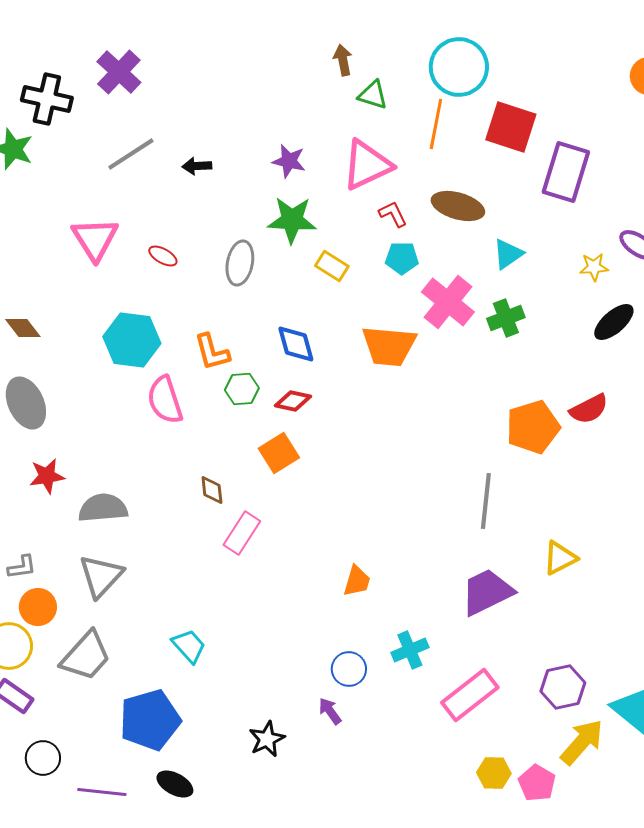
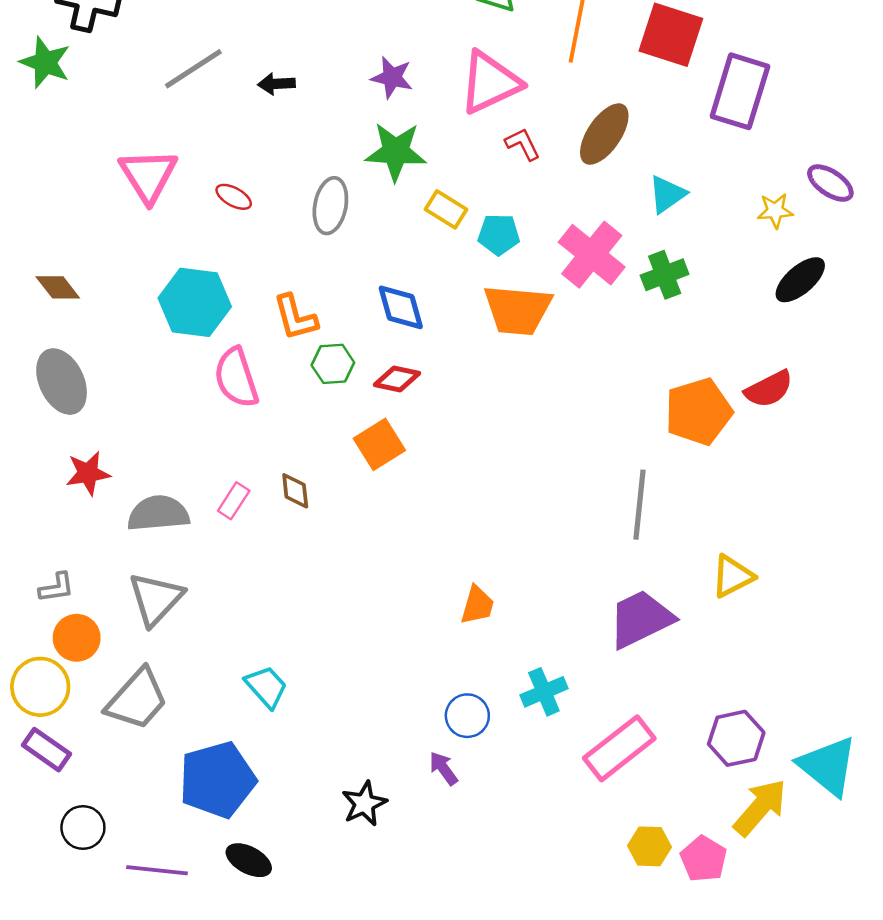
brown ellipse: (458, 206) -> (604, 134), turned -72
cyan pentagon: (402, 258) -> (499, 235), moved
pink rectangle: (242, 533) -> (234, 501), moved, size x0.7

